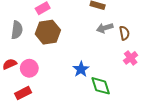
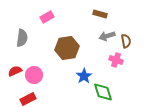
brown hexagon: (48, 32) -> (67, 48), moved
pink cross: (131, 58) -> (116, 60), moved, turned -32

